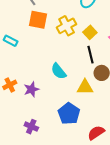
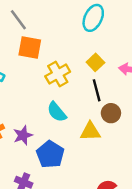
yellow cross: (67, 26) -> (58, 74), moved
blue pentagon: (69, 114) -> (50, 154), moved

